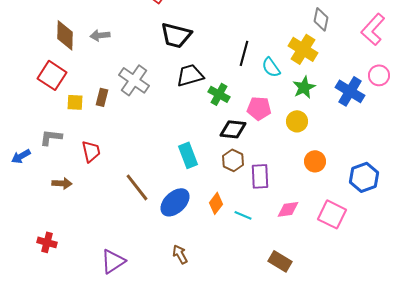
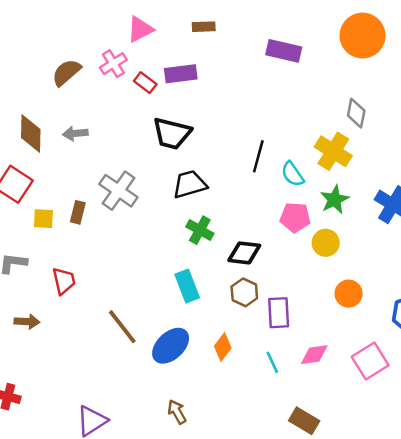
green cross: (219, 94) -> (200, 230), moved
pink pentagon: (259, 108) -> (295, 217), moved
pink square: (332, 214) -> (370, 361), turned 32
cyan line: (243, 215) -> (272, 362), moved, turned 42

